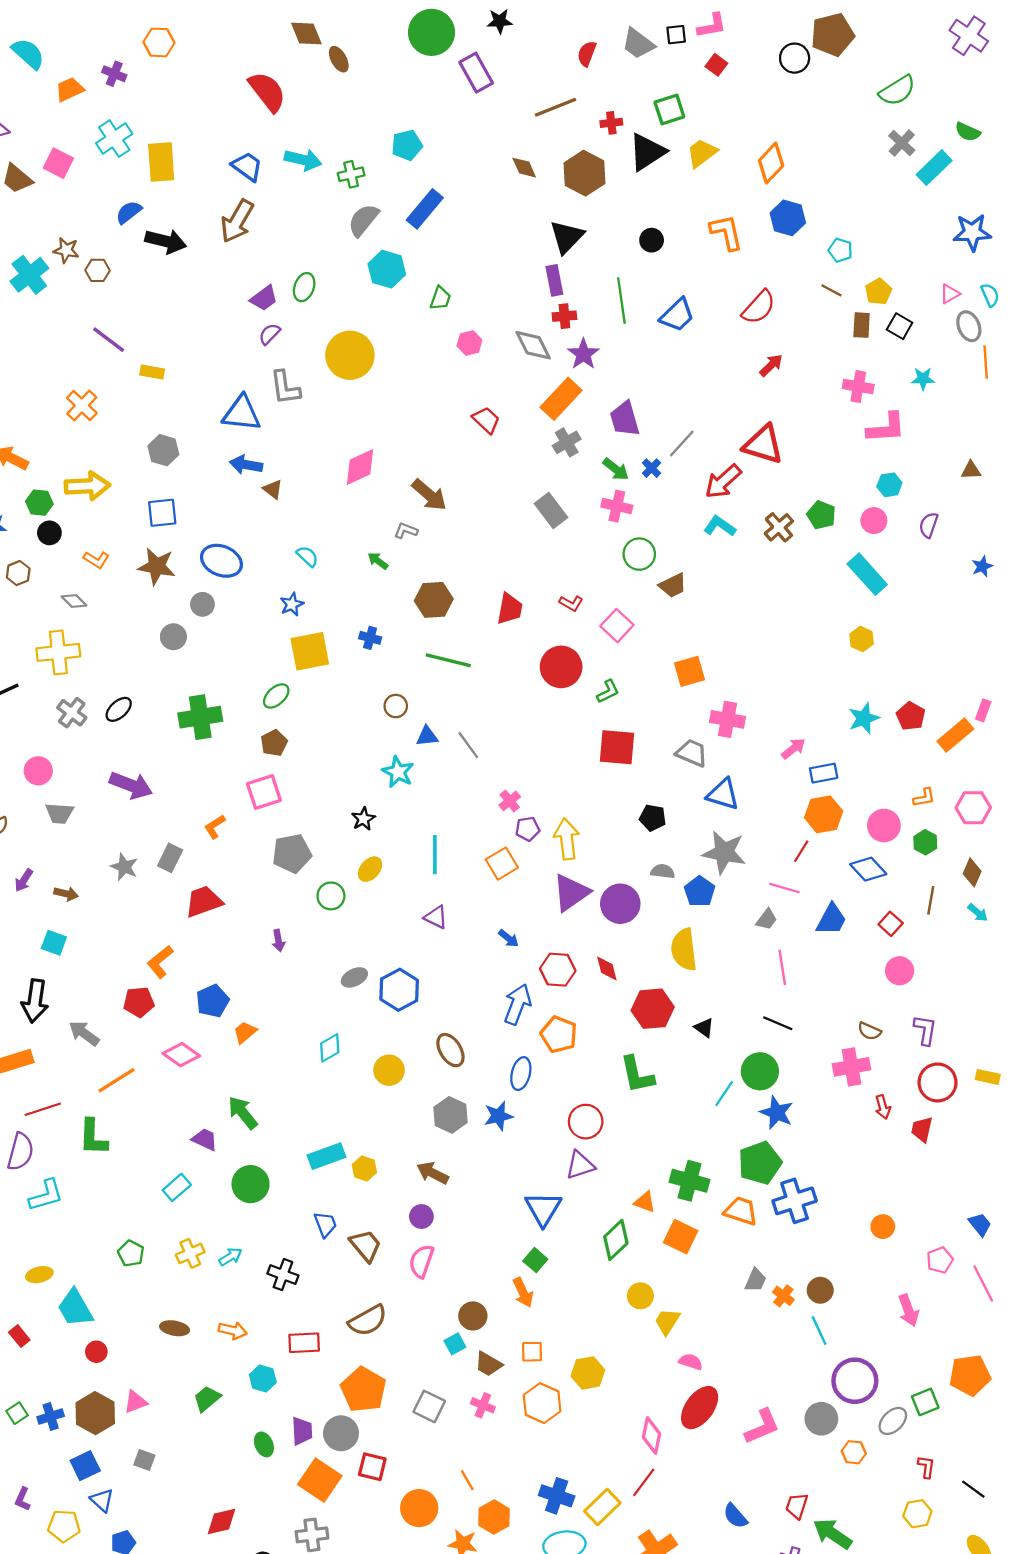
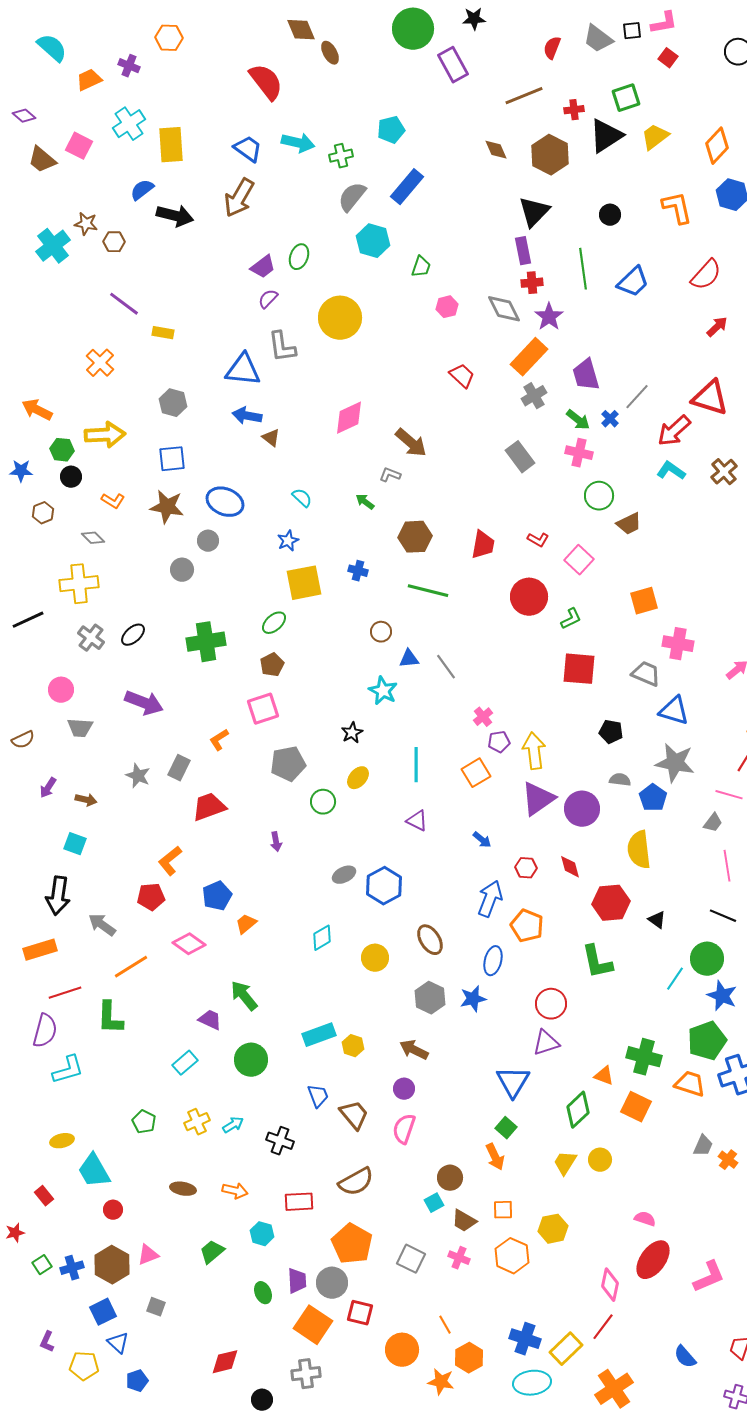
red hexagon: (558, 970) -> (526, 868), size x0.7
yellow trapezoid: (667, 1322) -> (565, 1163), moved

